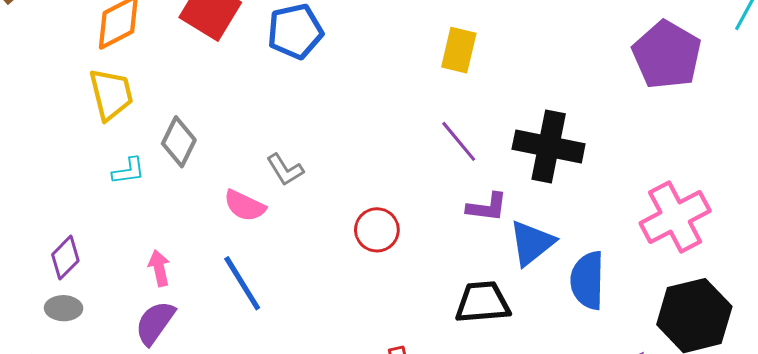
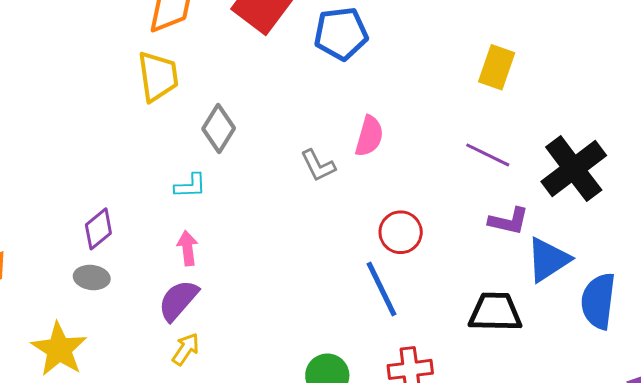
purple line: (459, 141) -> (488, 155), turned -30
black cross: (549, 146) -> (574, 169), turned 36
cyan L-shape: (128, 171) -> (190, 186), moved
pink semicircle: (245, 206) -> (369, 136), moved, turned -105
blue line: (242, 283) -> (381, 289), moved

